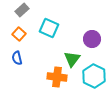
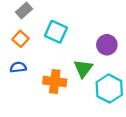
blue semicircle: (17, 58) -> (18, 67), turned 96
orange cross: (57, 77) -> (55, 81), moved

